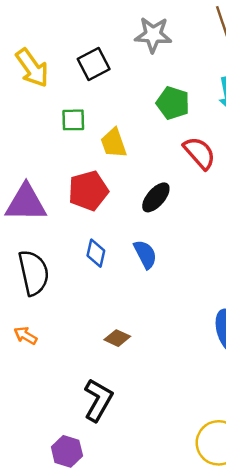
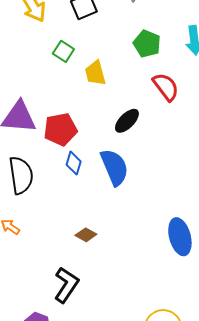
green square: (73, 120) -> (63, 51), turned 30
red pentagon: (88, 191) -> (60, 129), moved
blue semicircle: (145, 254) -> (114, 167), size x1.5

